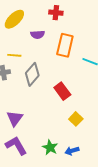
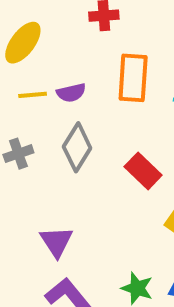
purple semicircle: (38, 35) -> (71, 93), moved
yellow line: (14, 55) -> (33, 95), moved

